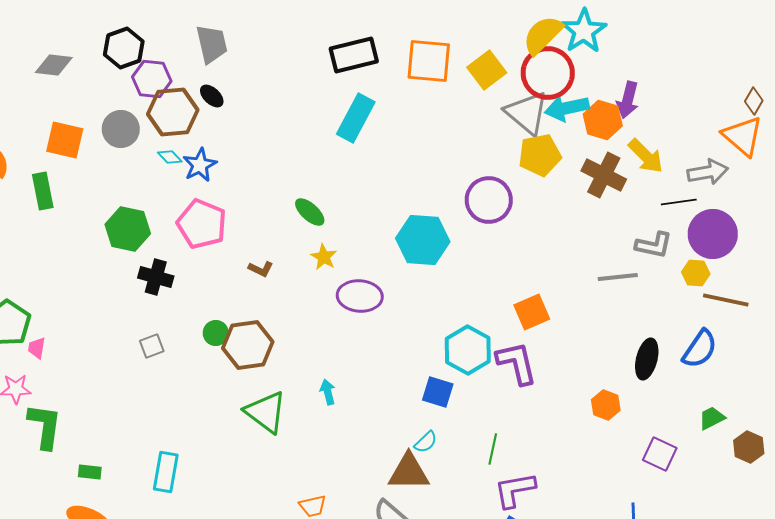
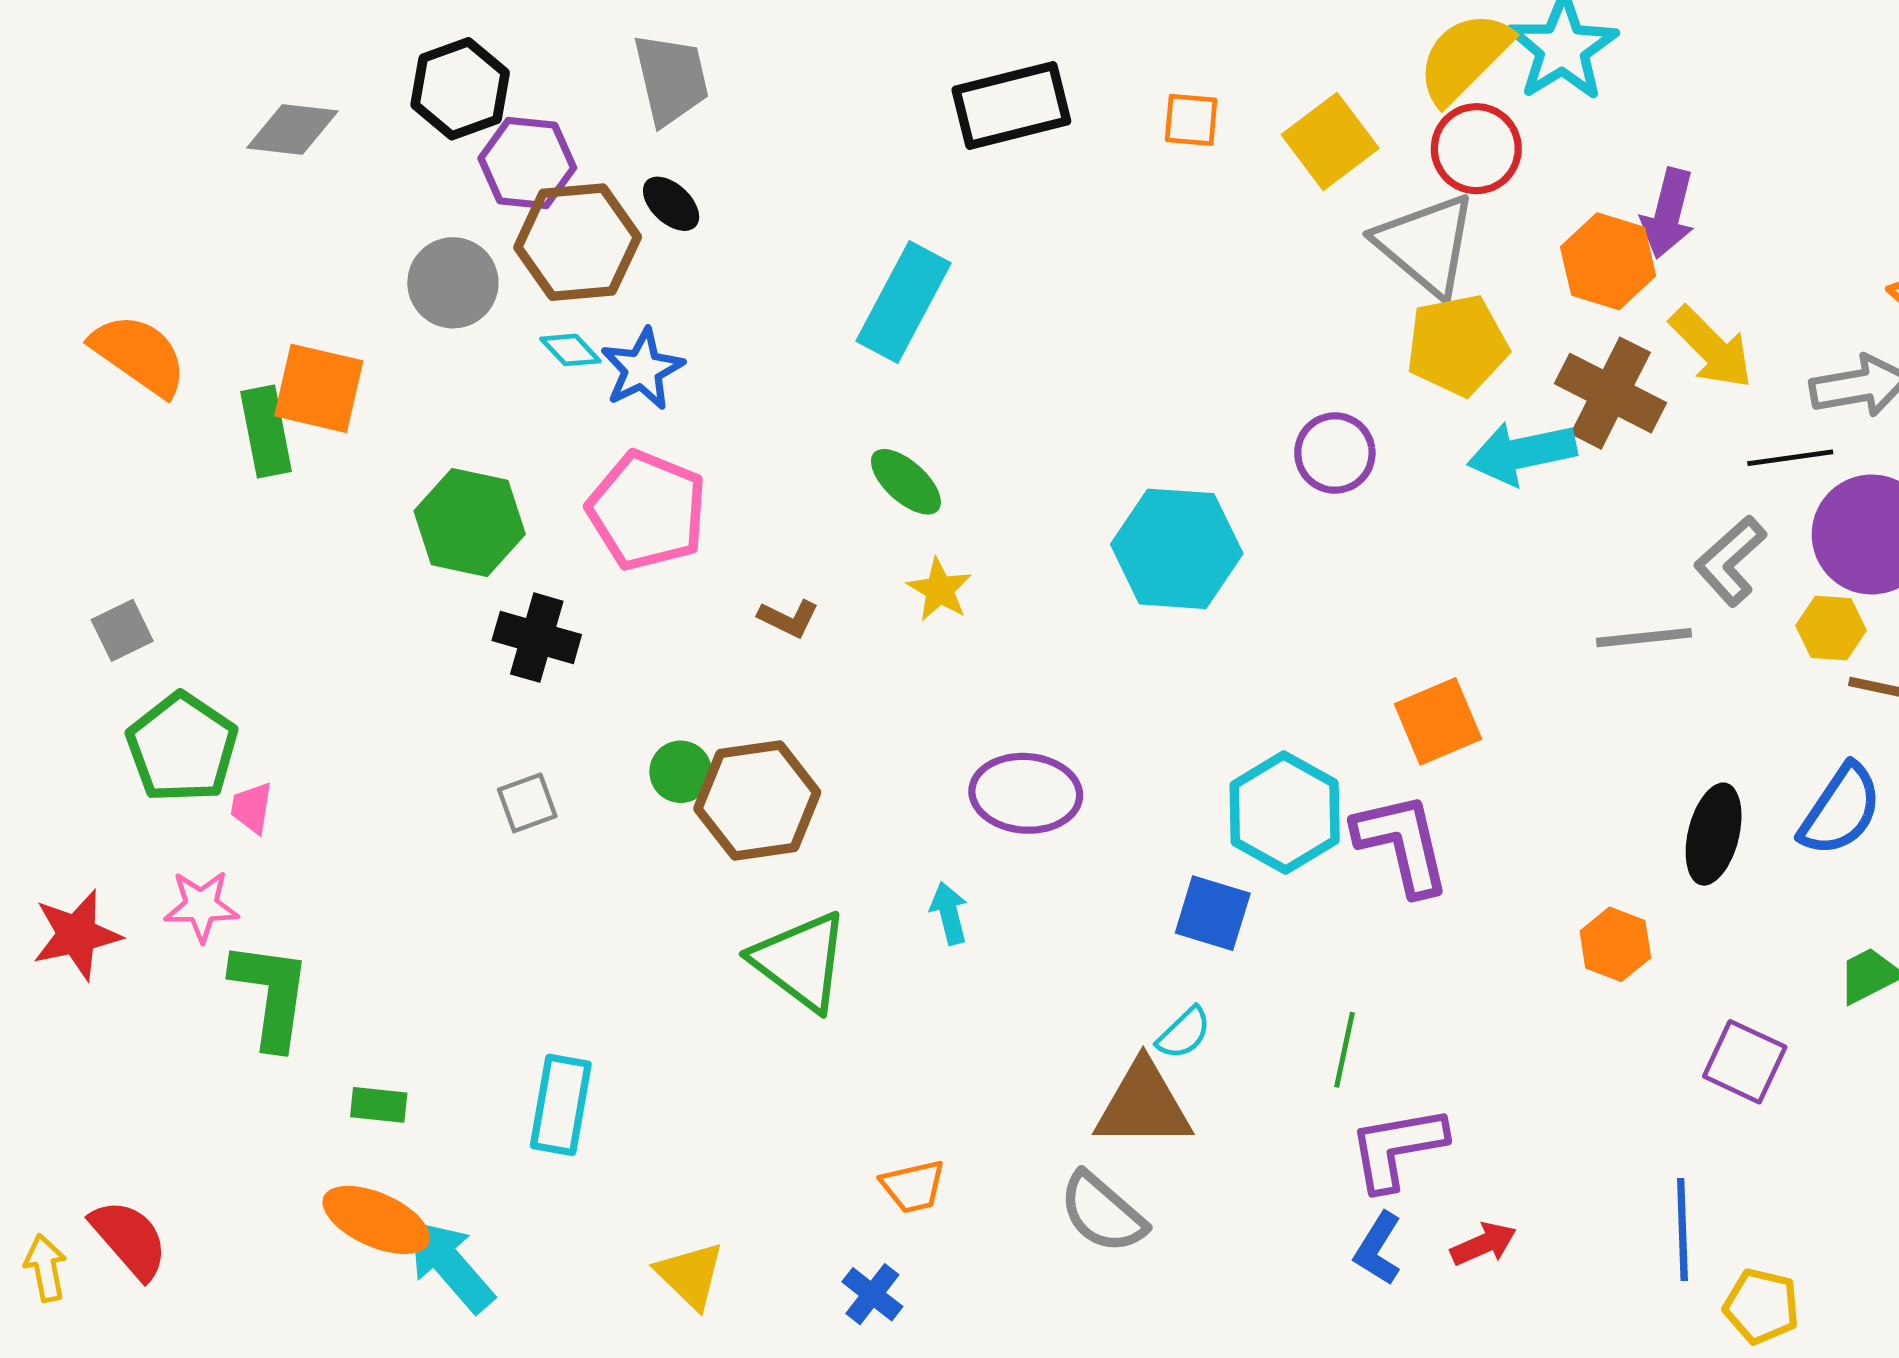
orange square: (429, 61) -> (1191, 120), size x0.5
red circle: (548, 73) -> (1476, 149), size x0.7
cyan arrow: (567, 108) -> (1522, 453), moved
cyan rectangle: (356, 118) -> (904, 302), moved
orange square: (65, 140) -> (319, 388), moved
purple circle: (489, 200) -> (1335, 453), size x0.7
gray L-shape: (654, 245) -> (1730, 561), turned 126
purple ellipse: (360, 296) -> (1026, 793), moved

